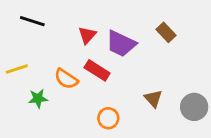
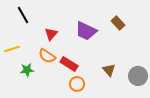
black line: (32, 21) -> (23, 15), turned 42
red triangle: (87, 35) -> (51, 34), moved
red rectangle: (97, 70) -> (69, 64), moved

